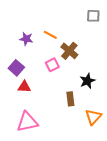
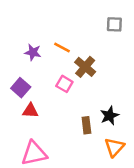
pink square: (52, 65) -> (64, 84), turned -32
black star: (87, 81) -> (109, 116), moved

